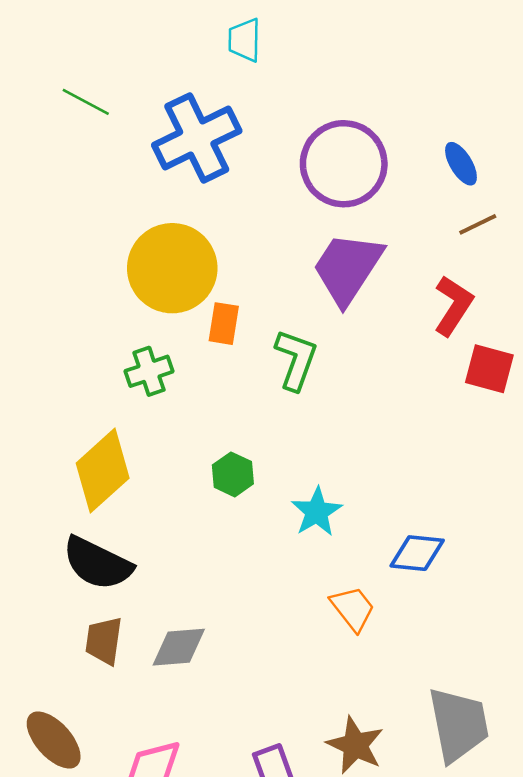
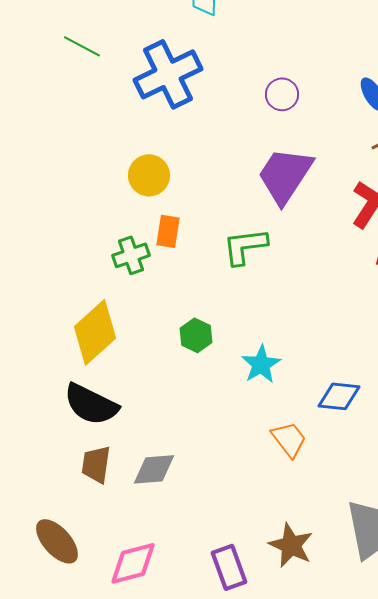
purple circle: (344, 164) -> (282, 94), size x0.5
yellow circle: (172, 268) -> (149, 175), size x0.6
orange rectangle: (224, 324) -> (168, 231), moved
green L-shape: (296, 360) -> (245, 246), turned -117

